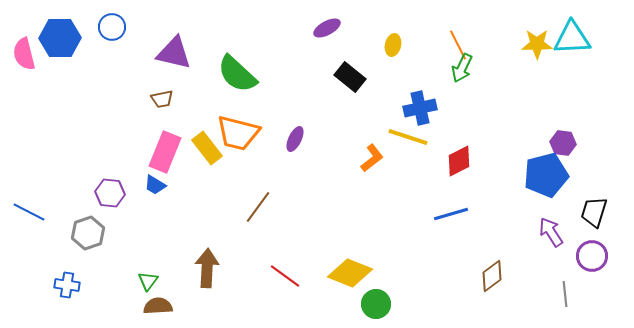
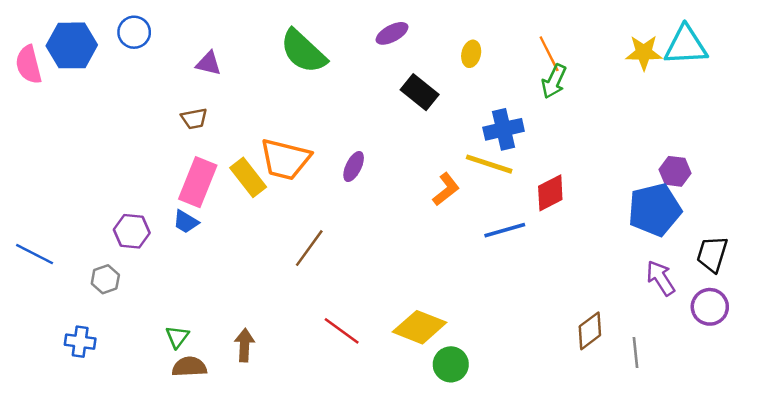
purple triangle: (174, 53) -> (209, 63), size x0.6
green semicircle: (237, 74) -> (303, 51), moved
blue line: (451, 214) -> (505, 230), moved
gray hexagon: (88, 233) -> (105, 279), size x0.7
brown arrow: (207, 268) -> (244, 345), moved, size x0.7
gray line: (565, 294) -> (635, 352), moved

